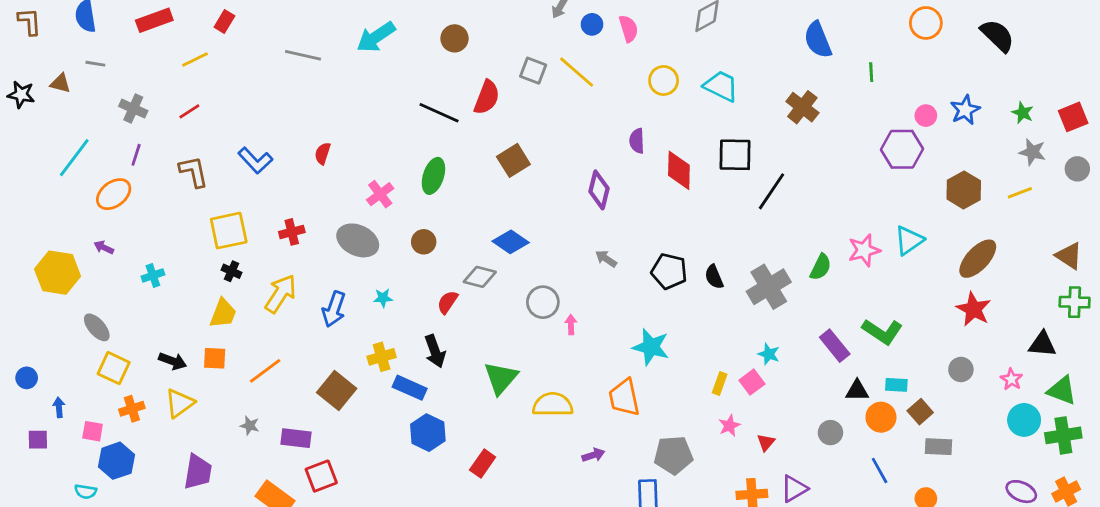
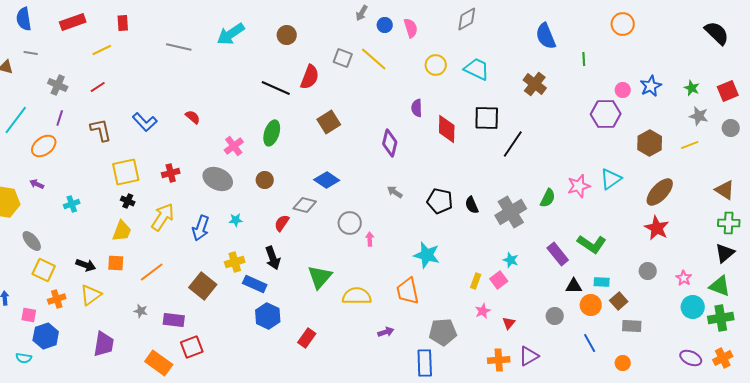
red rectangle: (224, 22) -> (123, 23), turned -35
black semicircle: (997, 36) -> (717, 33), moved
red semicircle: (323, 153) -> (193, 117), turned 112
black triangle: (1042, 344) -> (725, 253), moved, turned -45

